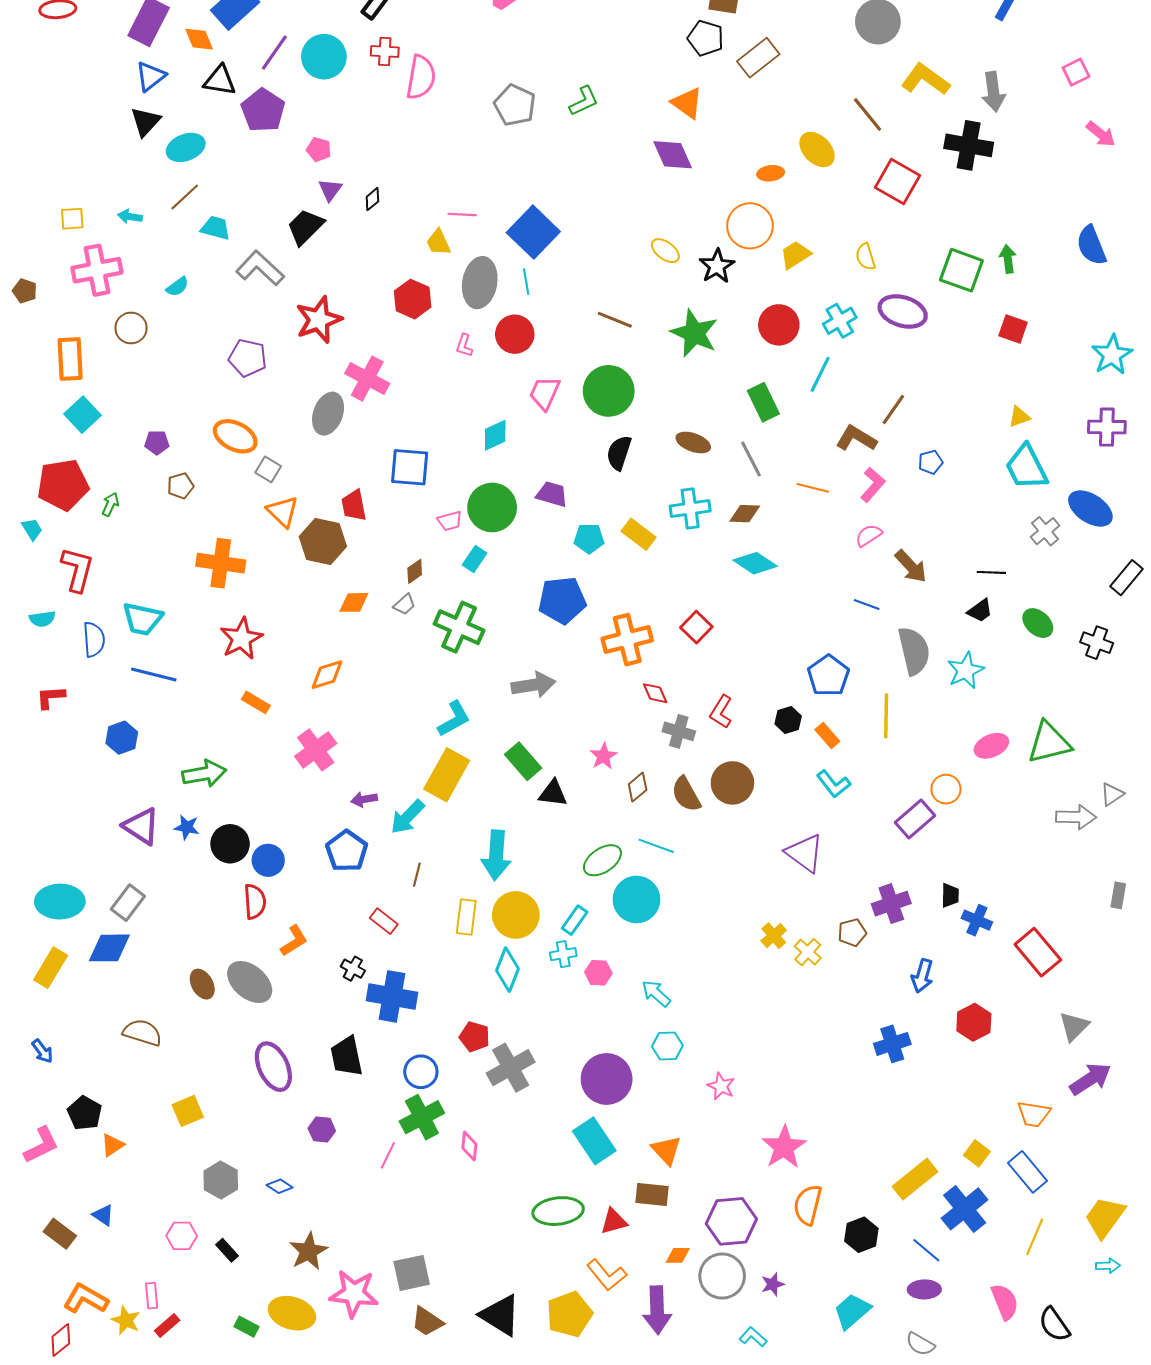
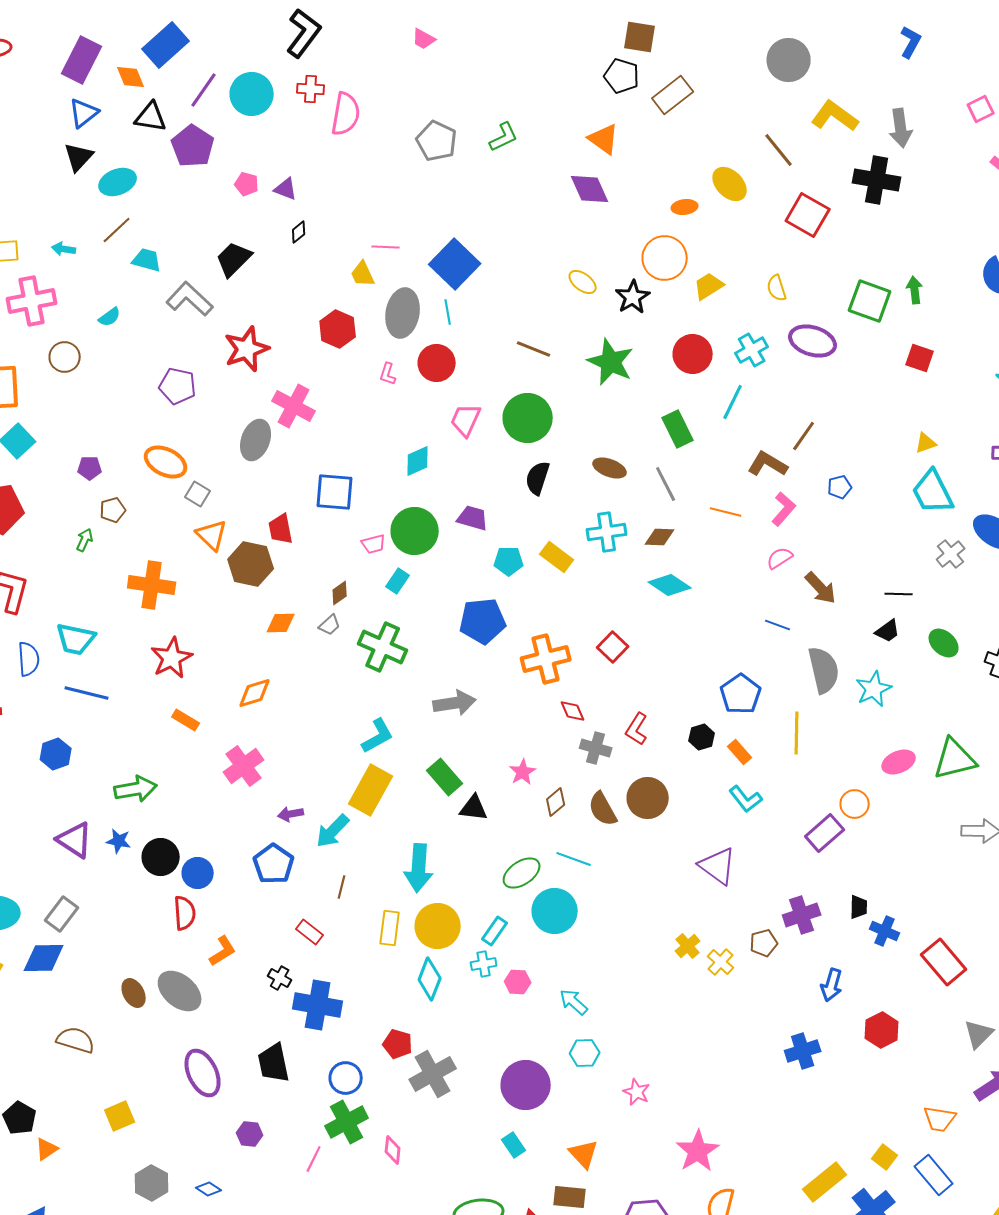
purple triangle: (330, 190) -> (286, 189), moved, turned -45
green arrow: (110, 504) -> (85, 540), moved
cyan rectangle: (594, 1141) -> (514, 1145), size x0.6

